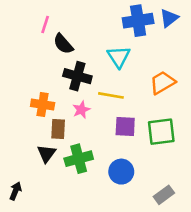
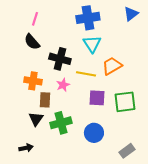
blue cross: (138, 21) -> (88, 18), moved
black semicircle: (63, 44) -> (32, 42), moved
orange trapezoid: (163, 83) -> (112, 66), moved
black arrow: (15, 191) -> (26, 148), moved, turned 56

